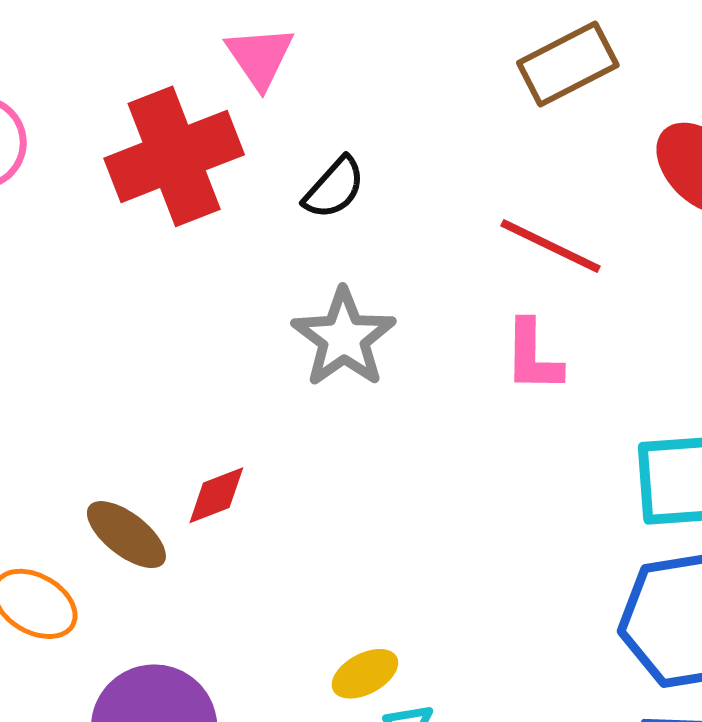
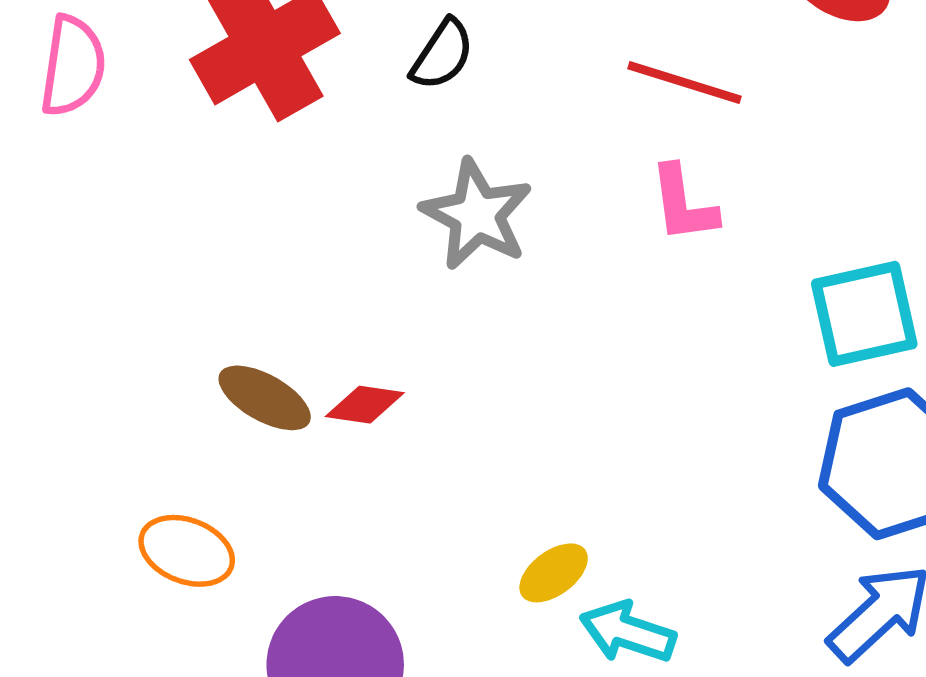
red diamond: (216, 495) -> (365, 405), turned 38
brown ellipse: (126, 535) -> (265, 398), moved

